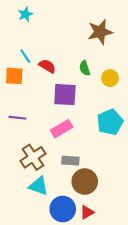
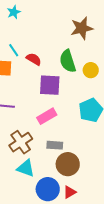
green semicircle: (85, 68) -> (68, 61), size x1.6

